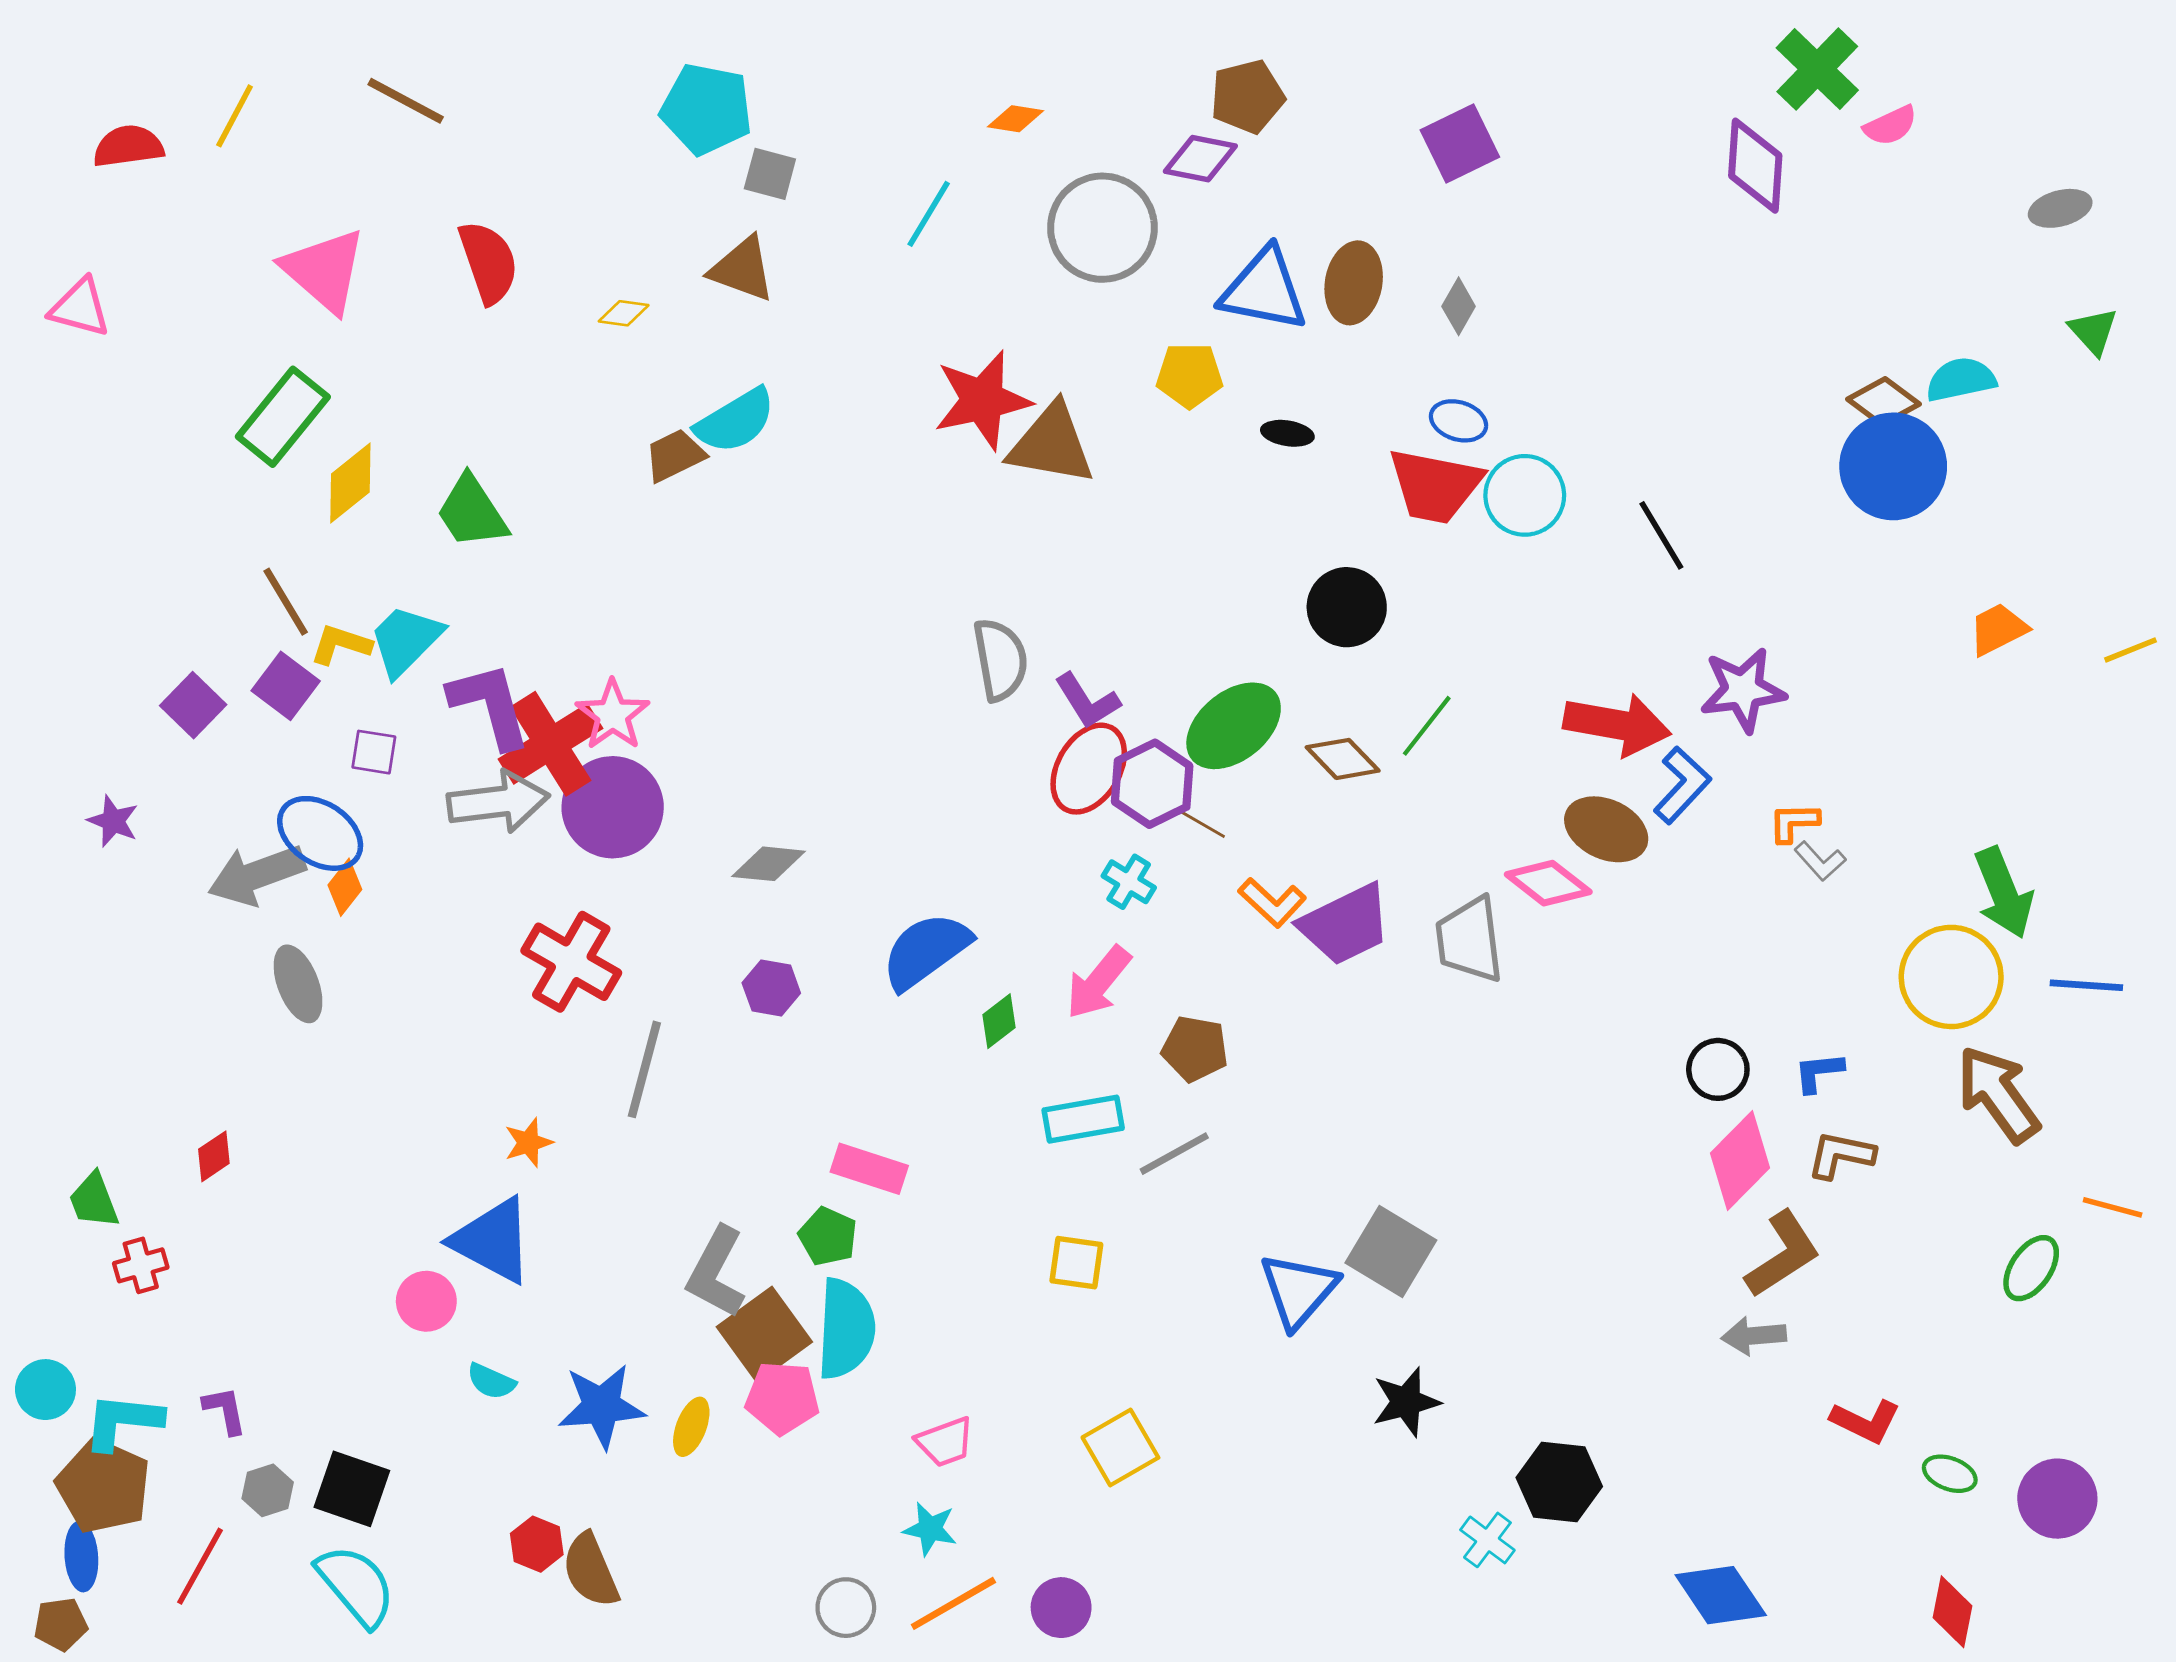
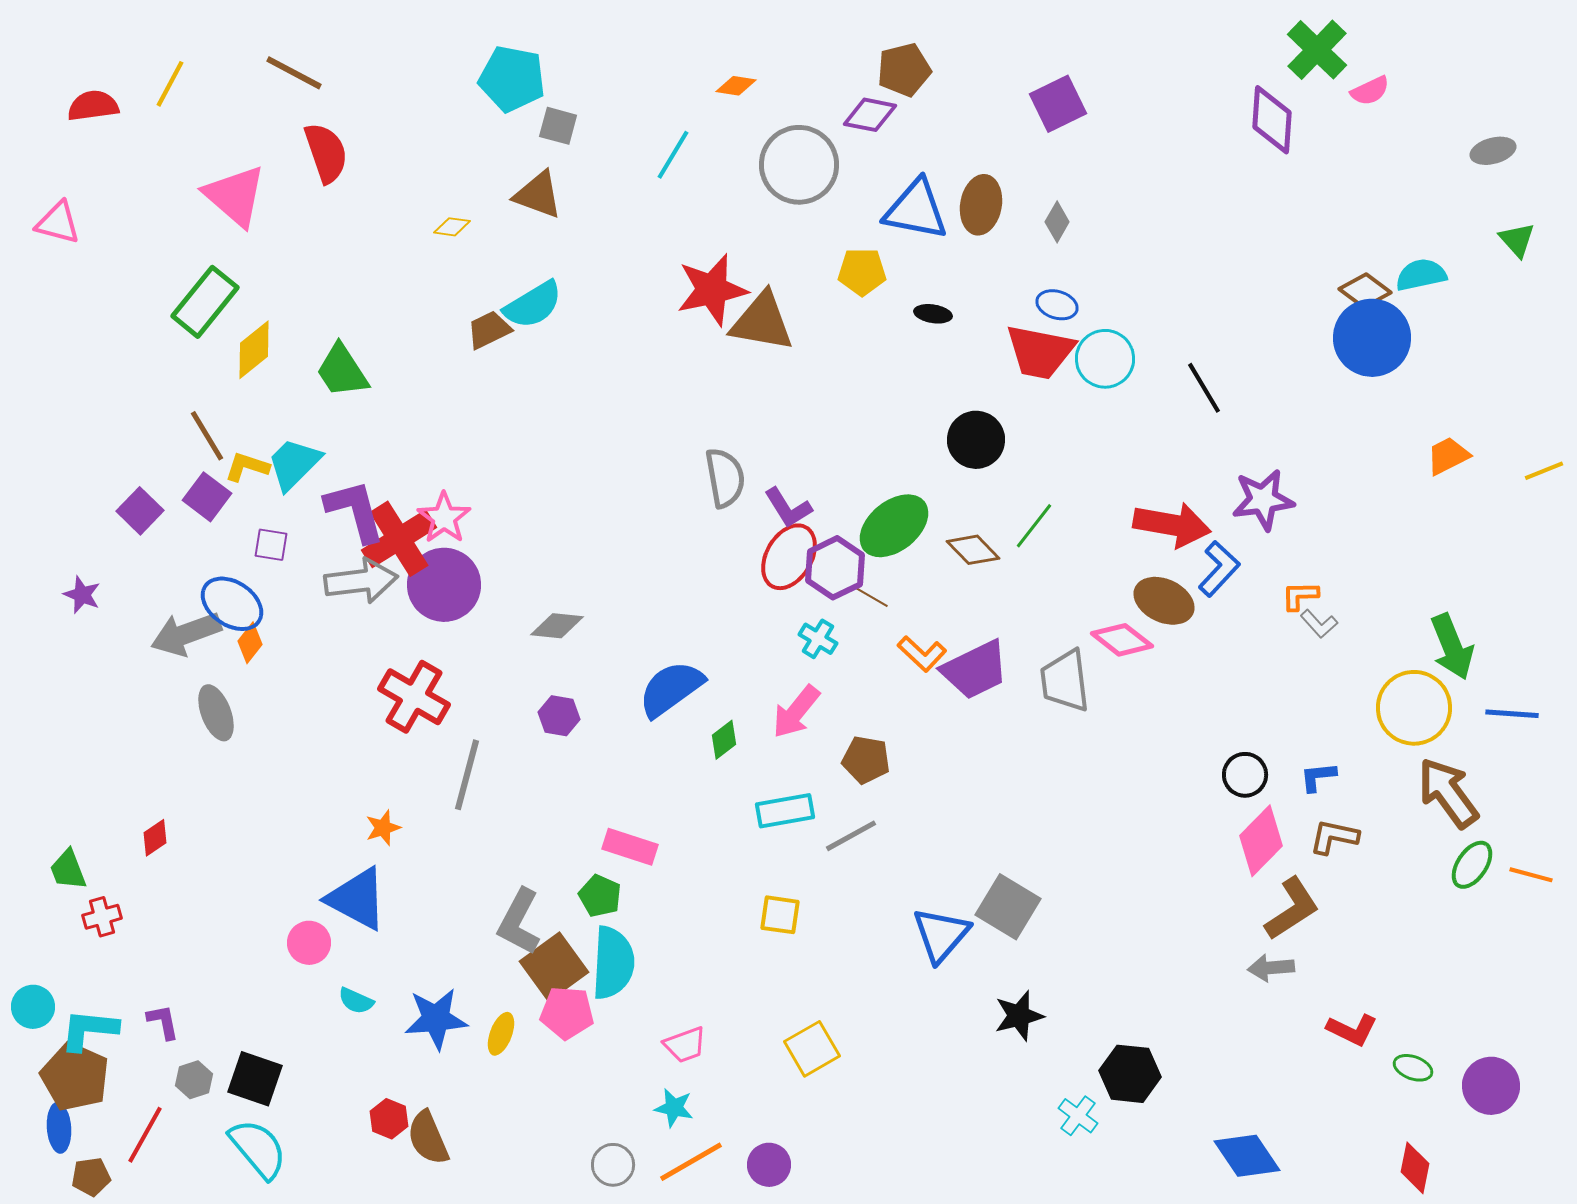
red semicircle: (488, 262) -> (326, 153), moved
green ellipse: (2031, 1268) -> (1472, 865), moved
brown pentagon: (61, 1624) -> (91, 1177), moved

